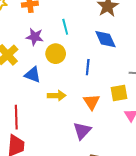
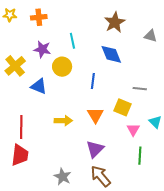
yellow square: (119, 93) -> (123, 107), turned 30
yellow arrow: (57, 96) -> (63, 121), moved
purple triangle: (82, 131) -> (95, 149), moved

